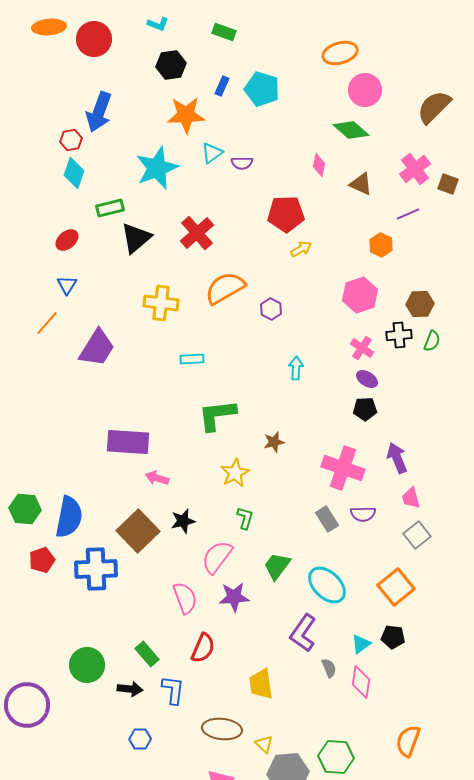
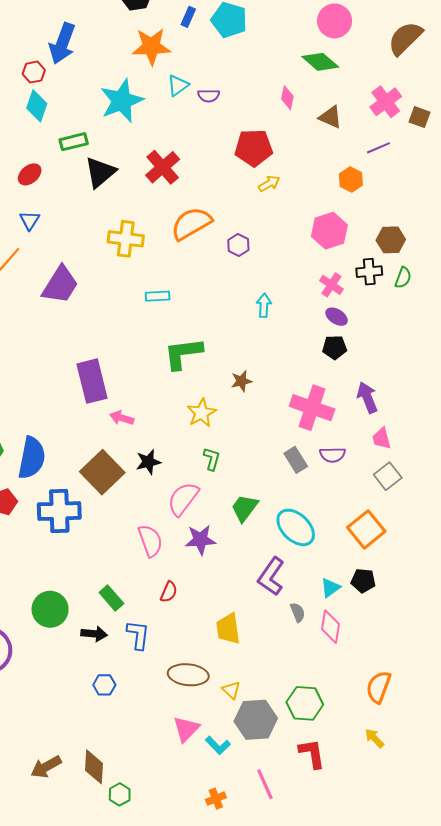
purple rectangle: (128, 442) -> (92, 381), turned 72
red semicircle: (203, 648) -> (169, 592), size x0.7

